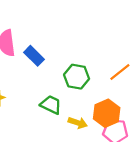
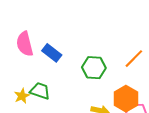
green trapezoid: (51, 105) -> (40, 91), moved

